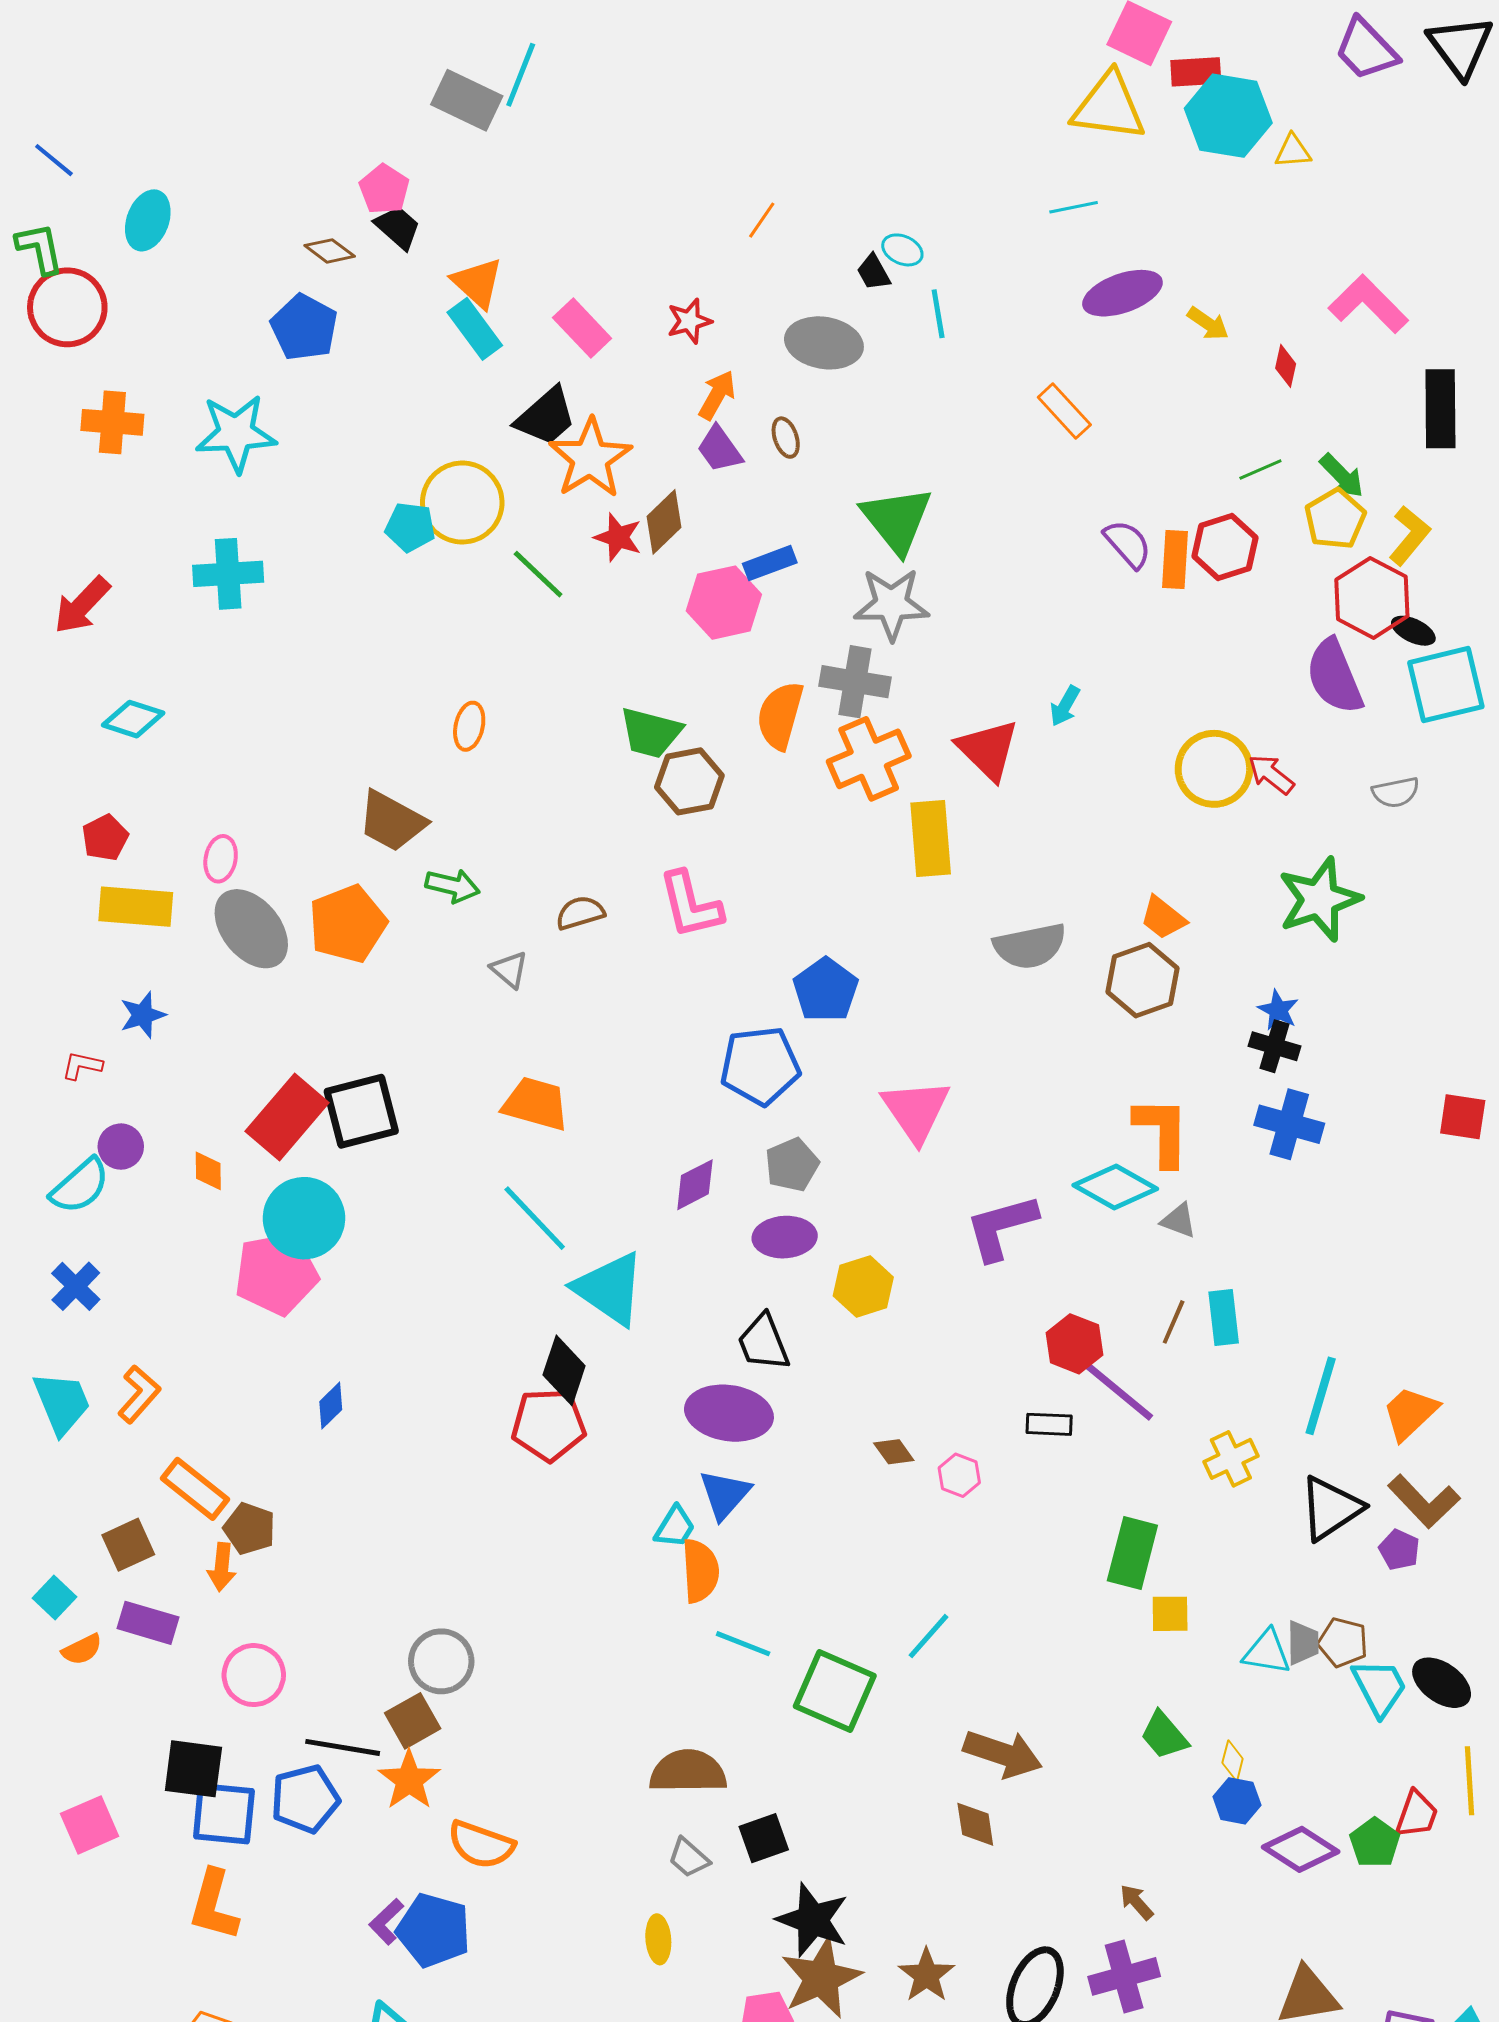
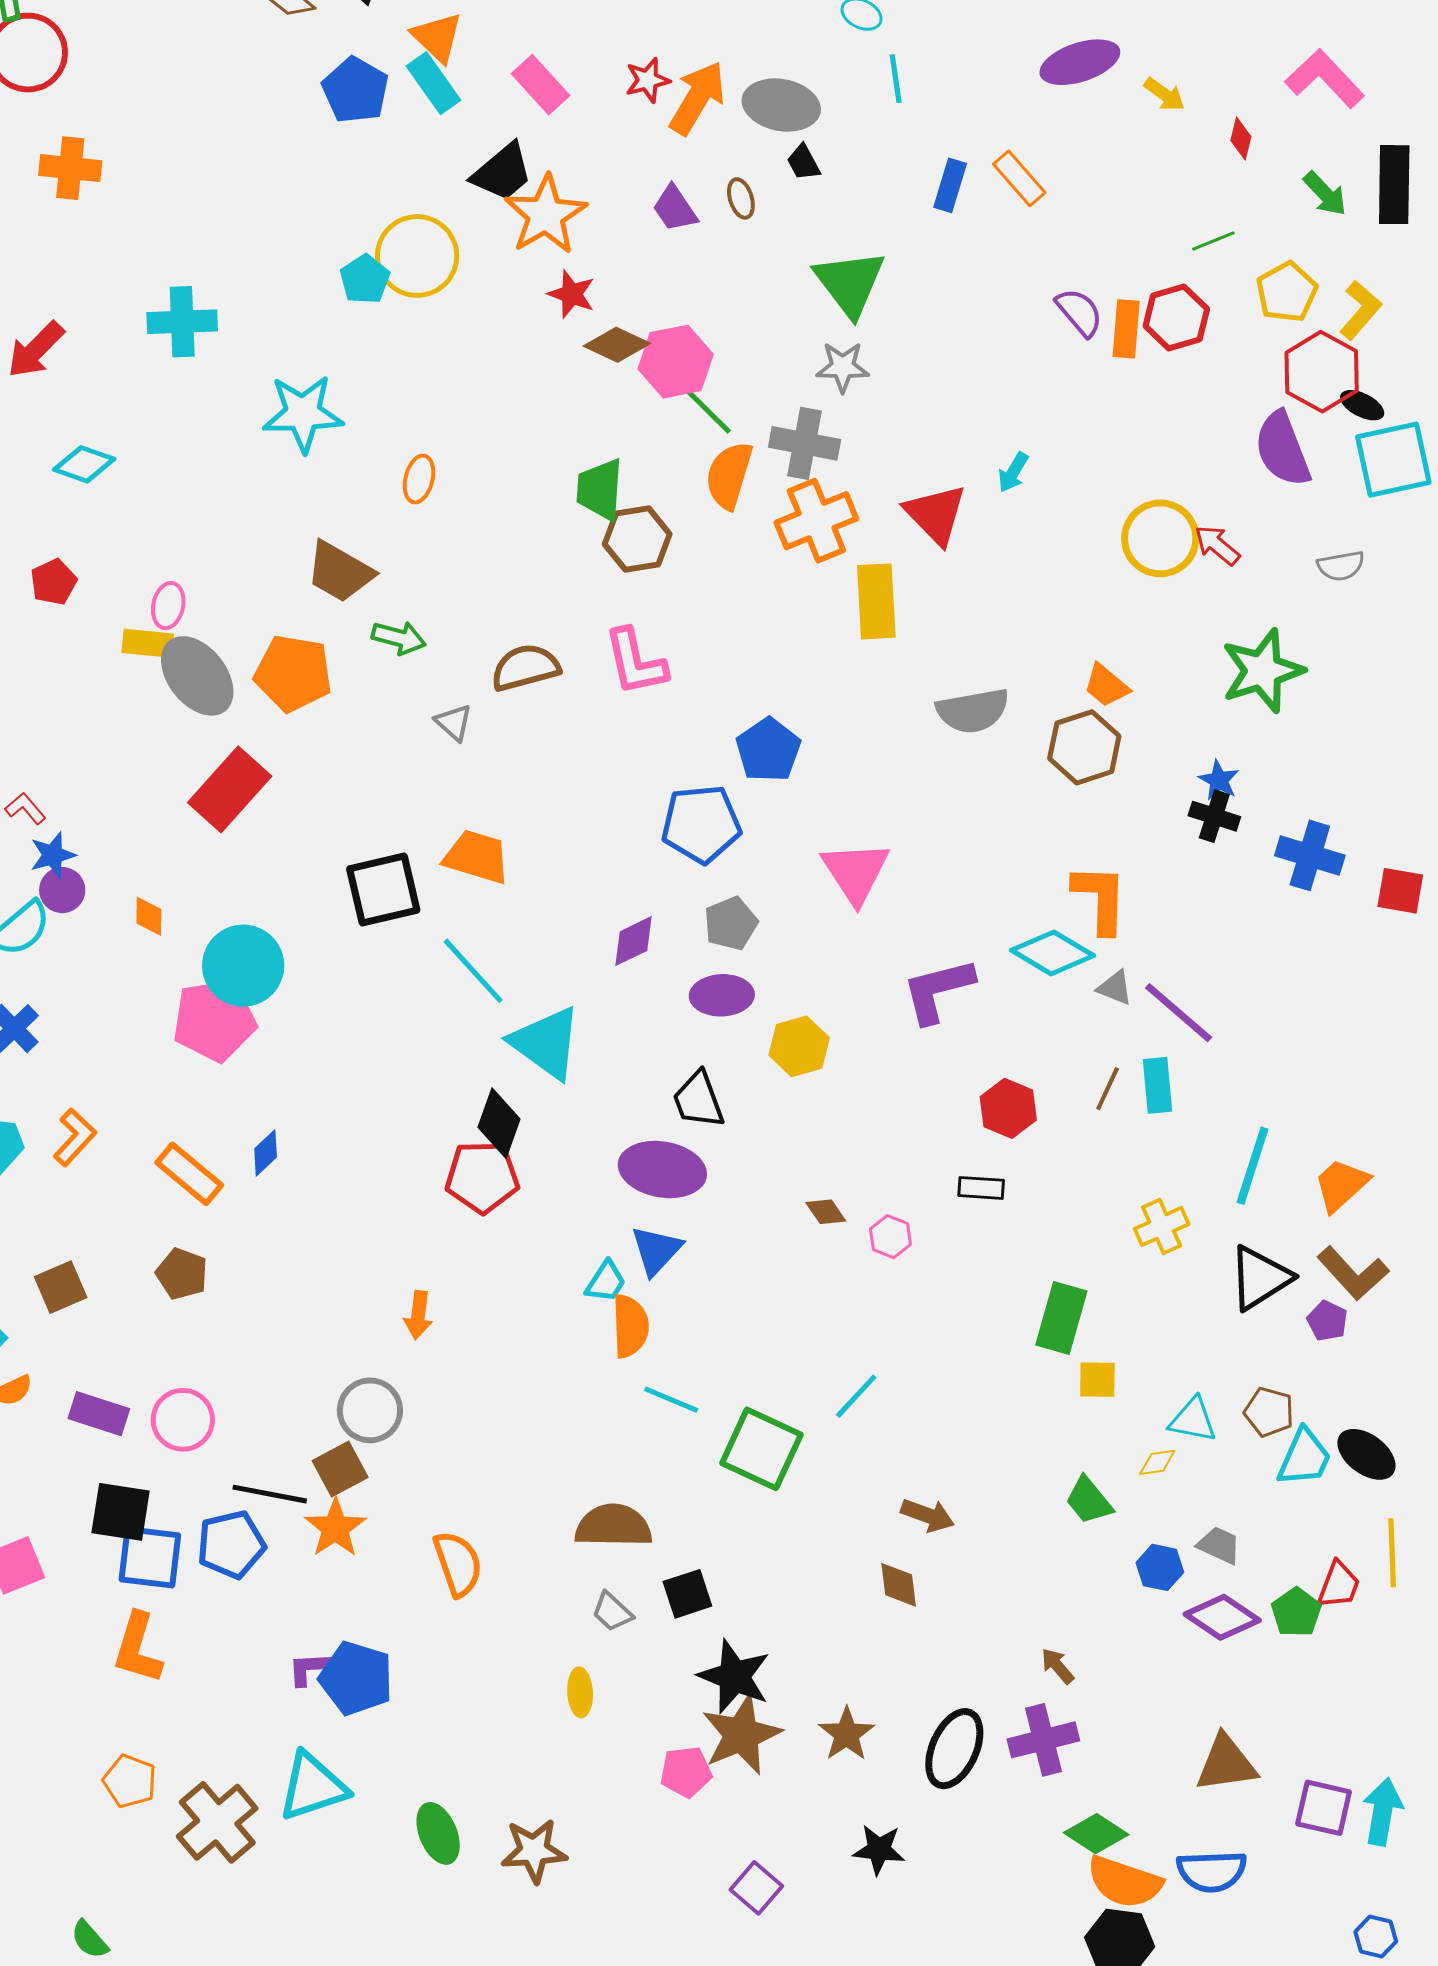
black trapezoid: (874, 272) -> (803, 162), moved
blue pentagon: (304, 327) -> (355, 90), moved
orange arrow: (717, 395) -> (697, 98), moved, size x1.5
cyan star: (236, 433) -> (303, 413), moved
green arrow: (1342, 476) -> (1325, 194), moved
brown diamond: (664, 522) -> (617, 345), moved, turned 68
cyan pentagon: (410, 527) -> (365, 279), turned 30
blue rectangle: (770, 563) -> (950, 185), moved, turned -54
green line: (538, 574) -> (707, 410), moved
gray star: (891, 604) -> (843, 367), size x0.7
green trapezoid: (651, 733) -> (600, 490), turned 78
yellow rectangle: (136, 907) -> (148, 643), moved, size x0.7
brown semicircle: (580, 913) -> (525, 668), size x1.4
orange pentagon: (348, 924) -> (293, 673), turned 30
blue star: (143, 1015) -> (53, 855), moved
red L-shape: (82, 1066) -> (25, 809), turned 36
black square: (361, 1111) -> (383, 890), moved
red rectangle: (287, 1117) -> (230, 789), moved
blue cross: (1289, 1124) -> (1310, 855), moved
purple line: (1119, 1392) -> (1179, 1013), moved
orange rectangle: (195, 1489) -> (189, 1174), moved
orange arrow: (222, 1567) -> (418, 1315), moved
purple rectangle: (148, 1623) -> (99, 1414), moved
gray trapezoid: (1303, 1643) -> (1219, 1545), moved, turned -66
cyan trapezoid: (1379, 1687) -> (1304, 1457), turned 50
brown arrow: (1003, 1754) -> (928, 1515), size x0.7
yellow diamond: (1233, 1761) -> (1157, 1462), moved, turned 66
orange semicircle: (481, 1845) -> (458, 1564), moved, turned -130
purple L-shape: (386, 1922) -> (309, 1669), turned 39

